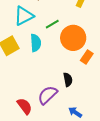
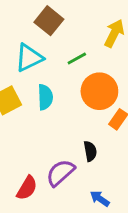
green line: (52, 24) -> (77, 58), moved
red semicircle: (25, 106) -> (27, 188), turned 66

